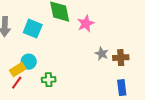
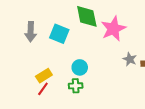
pink star: (86, 24) -> (113, 29), size x1.4
cyan circle: (29, 62) -> (80, 67), moved

